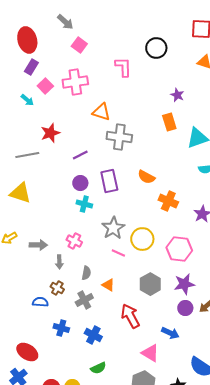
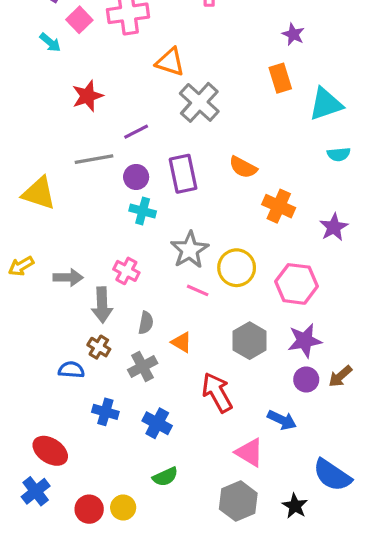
gray cross: (119, 137) -> (199, 102), turned 35
gray line: (27, 155) -> (94, 159), moved
gray arrow: (59, 262) -> (102, 305), size x1.5

